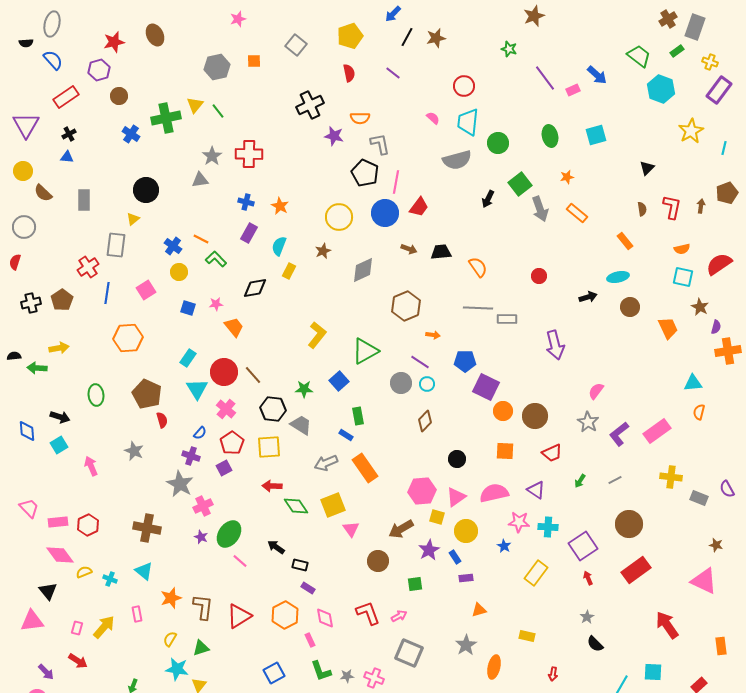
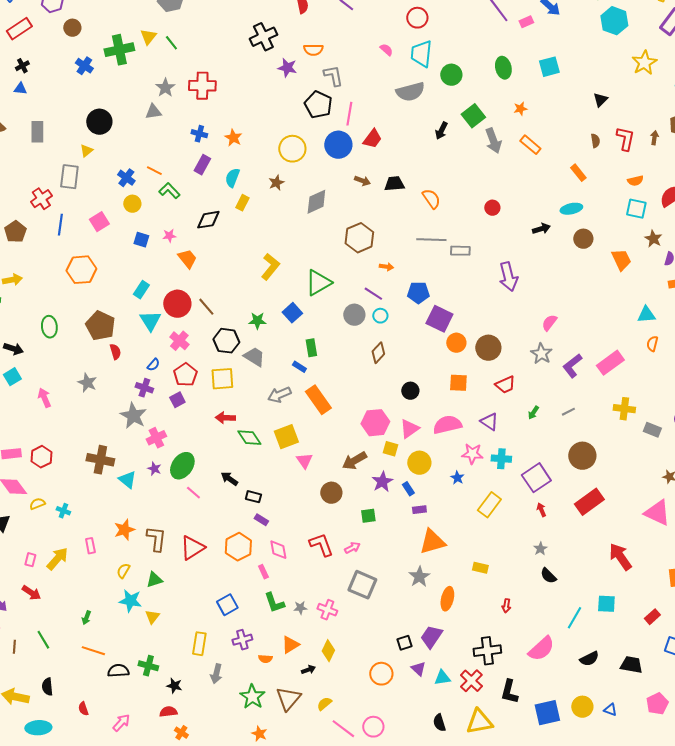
cyan triangle: (144, 571) -> (127, 480), moved
orange triangle: (479, 610) -> (432, 542), size x1.8

